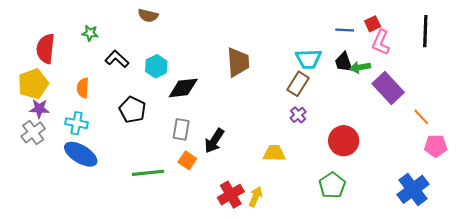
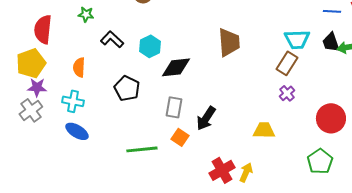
blue ellipse: (81, 154) -> (77, 131), size x0.7

